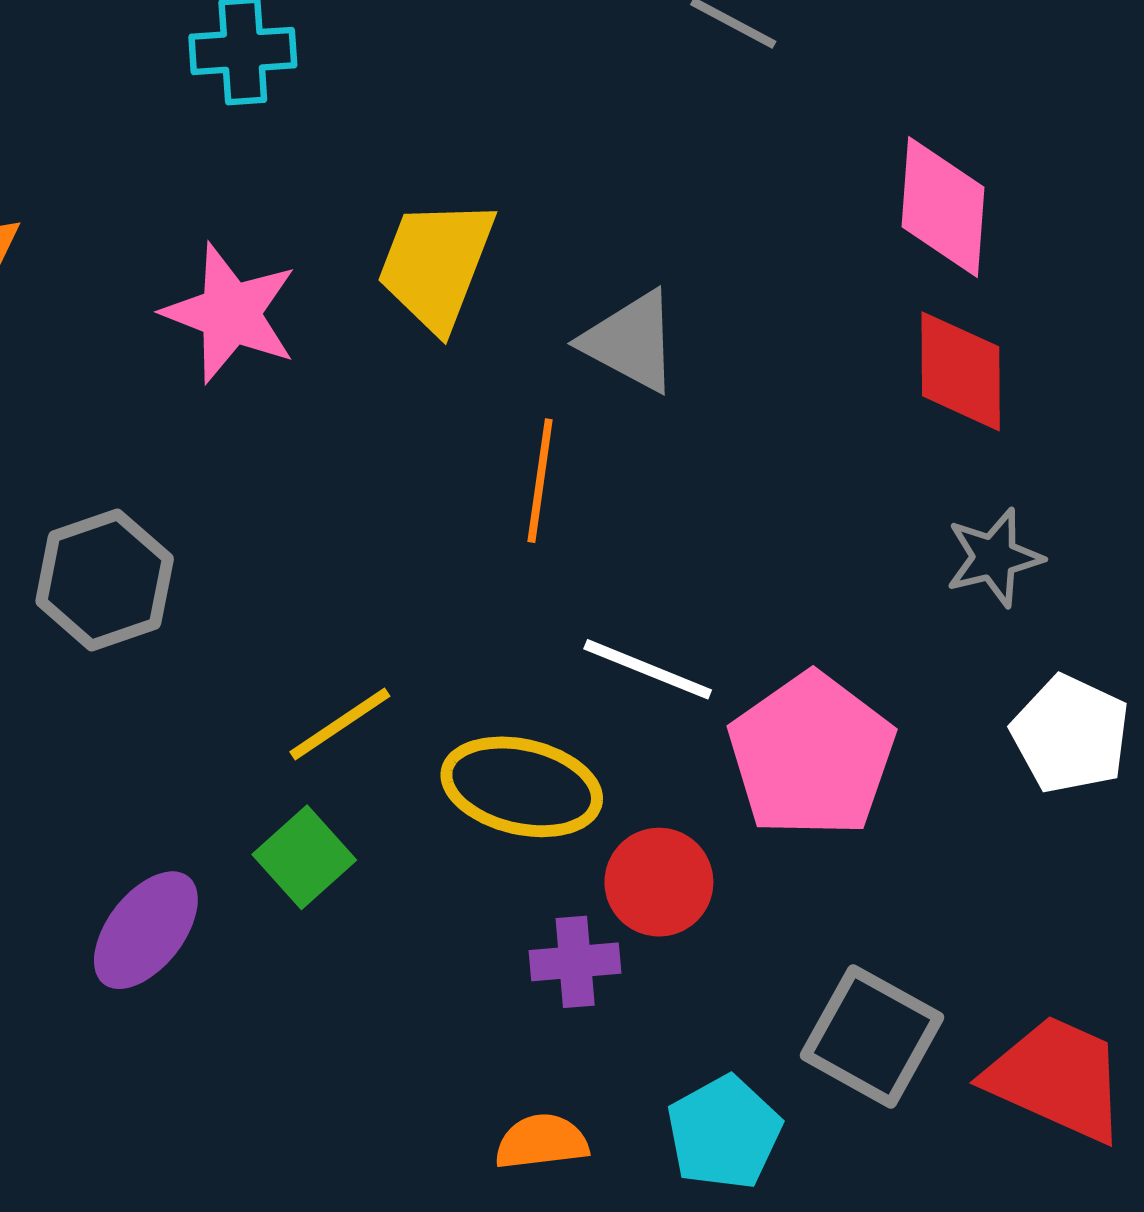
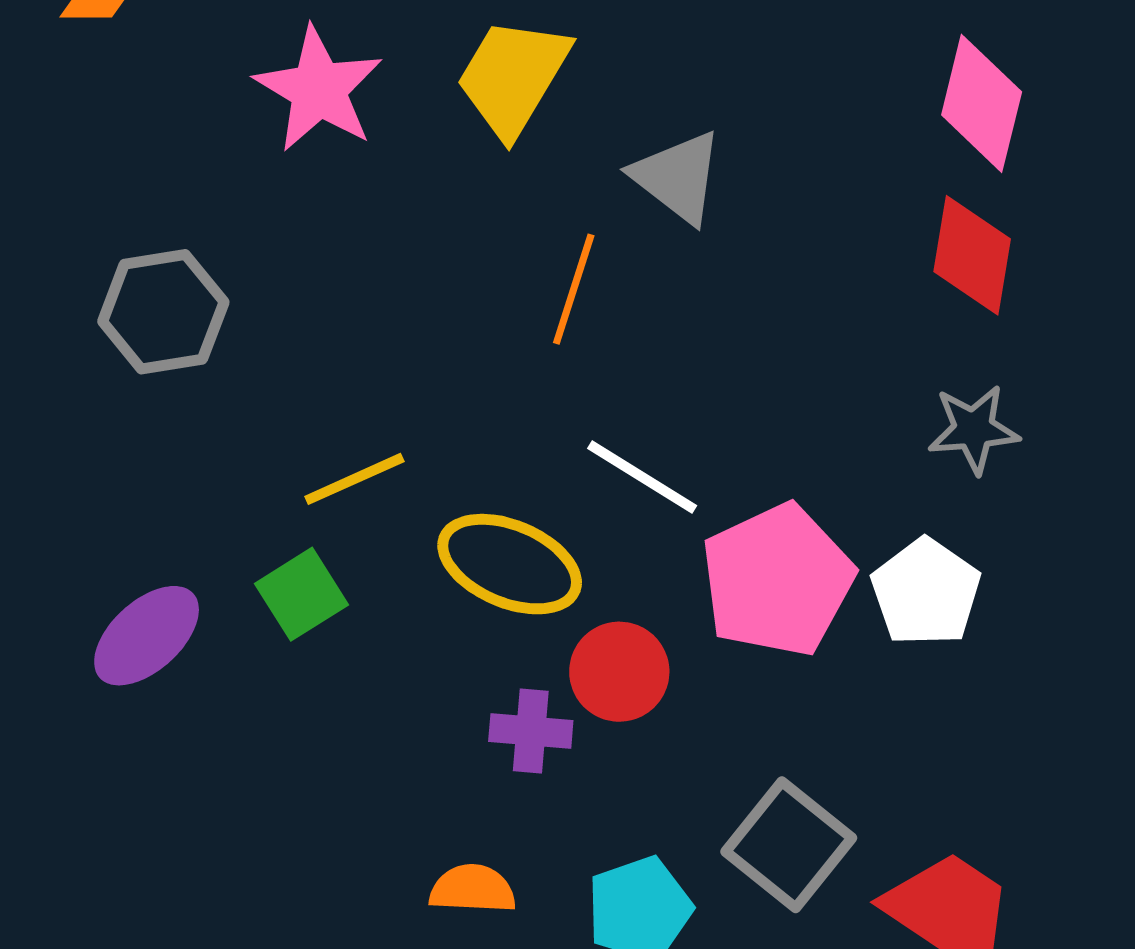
white pentagon: (1070, 734) -> (926, 592), moved

